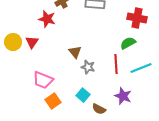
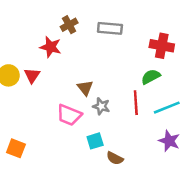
pink trapezoid: (43, 80) -> (69, 115), moved
cyan square: (83, 95) -> (95, 141), turned 32
purple star: (123, 96) -> (169, 141), moved
orange square: (53, 101) -> (16, 148), moved, turned -35

